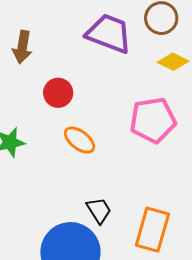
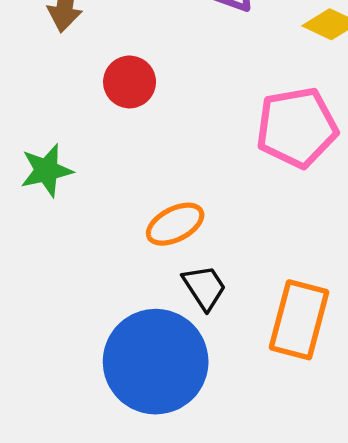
orange ellipse: (79, 140) -> (175, 224), moved, turned -64

